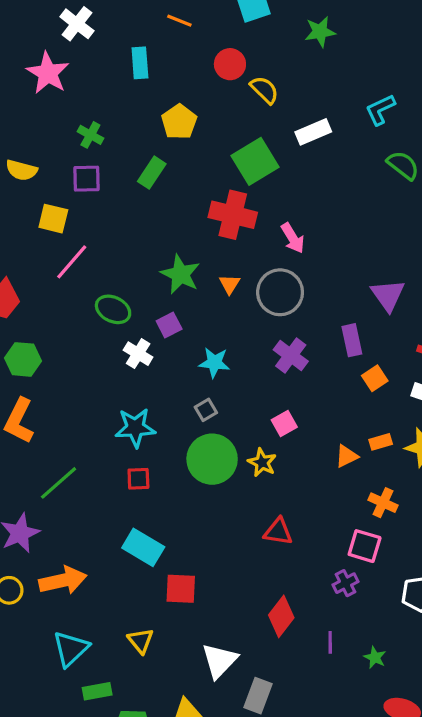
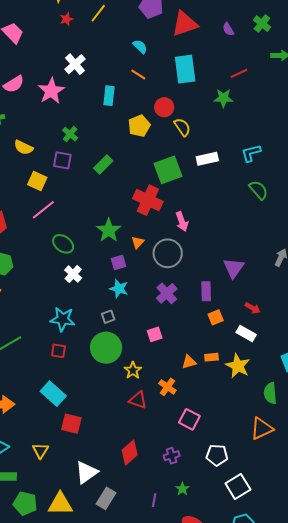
yellow pentagon: (179, 122) -> (139, 126), moved
purple square: (169, 325) -> (119, 262), moved
yellow star: (262, 462) -> (133, 370), moved
orange cross: (383, 503) -> (167, 387), moved
purple cross: (346, 583) -> (172, 456), moved
purple line: (330, 642) -> (154, 500), moved

